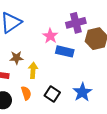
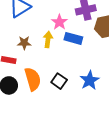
yellow arrow: (33, 70) -> (48, 40), moved
orange semicircle: (26, 93) -> (33, 79), size x1.6

